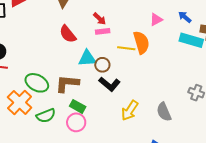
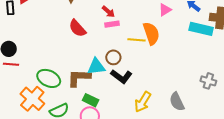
cyan triangle: (87, 58) -> (96, 67), moved

